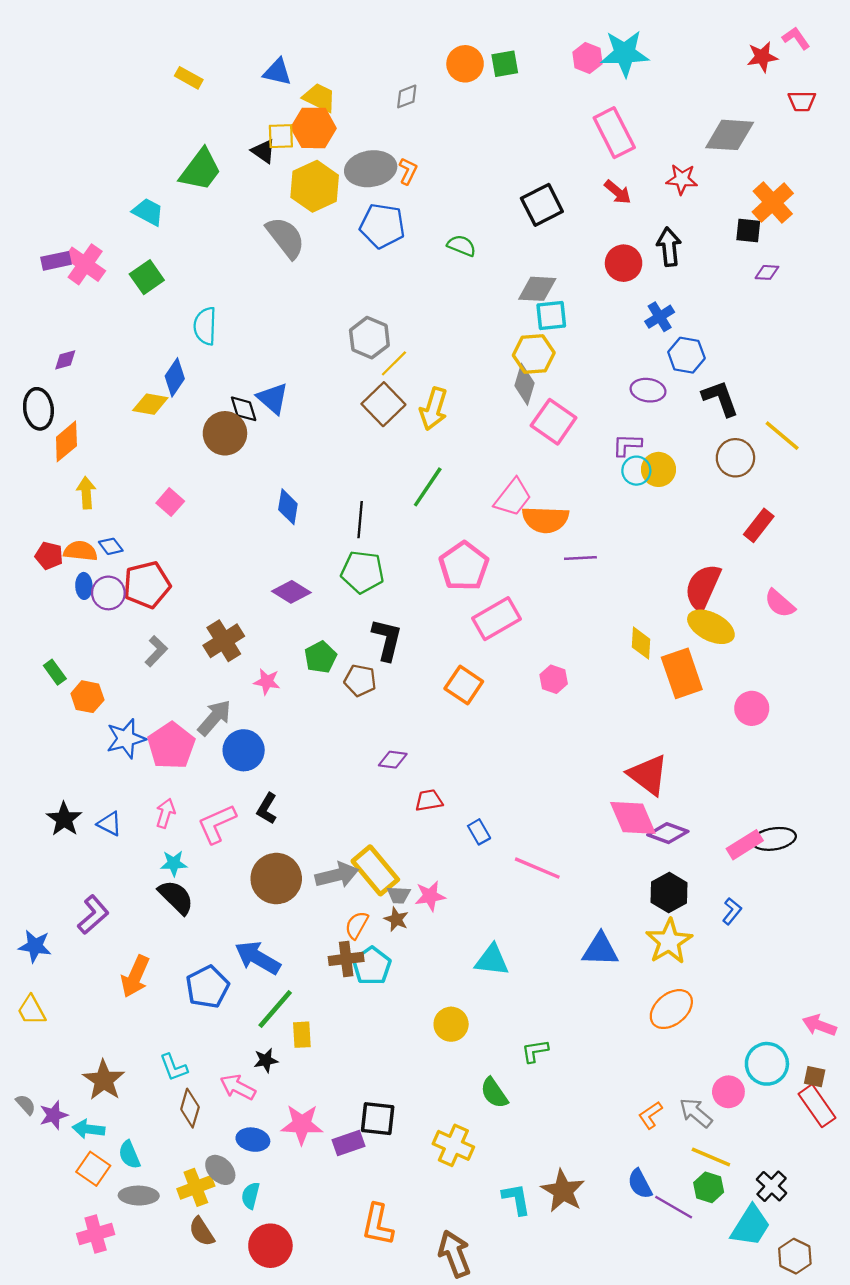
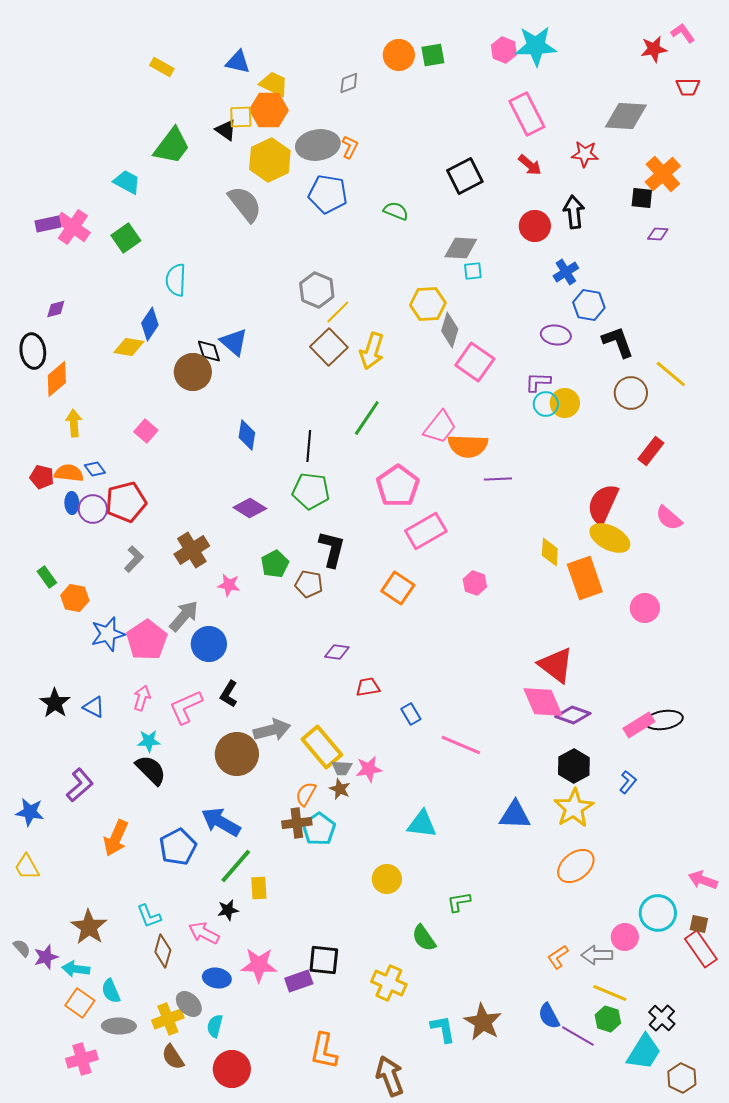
cyan square: (551, 316) -> (473, 271), size x0.7
yellow hexagon: (534, 354) -> (428, 304), moved
gray arrow: (337, 875) -> (272, 730), moved
gray arrow: (696, 1113) -> (597, 955), turned -40

